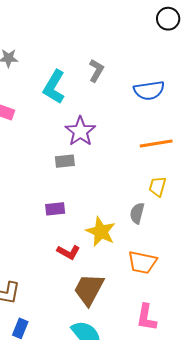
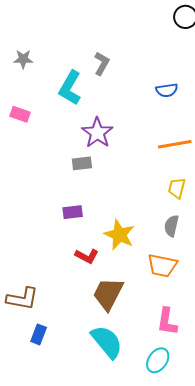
gray L-shape: (96, 71) -> (102, 63), moved
blue semicircle: (149, 90) -> (167, 90), size x0.7
gray semicircle: (137, 213) -> (171, 226), moved

